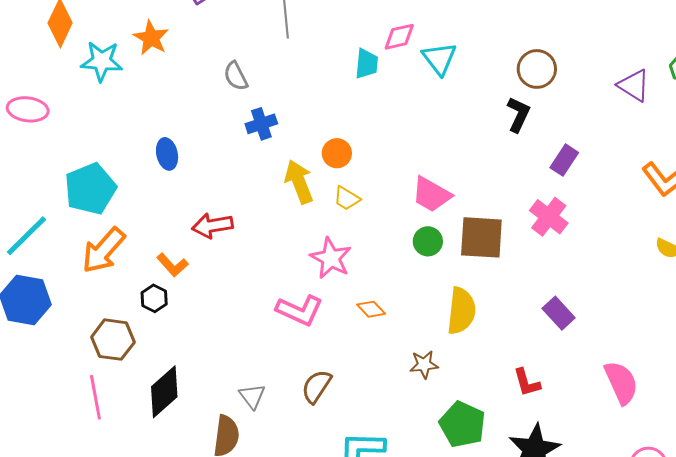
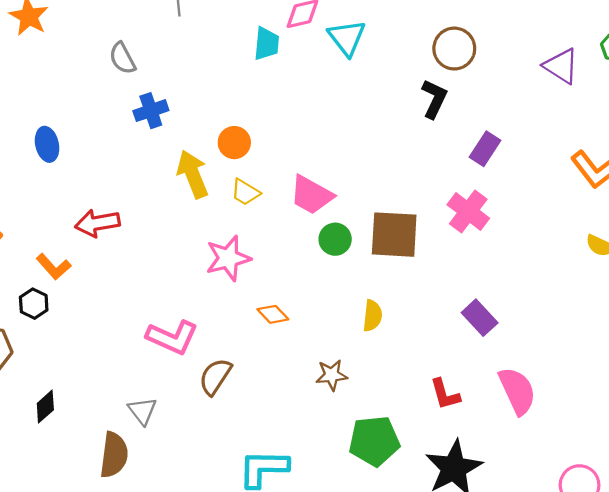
pink trapezoid: (431, 194) -> (311, 195), moved
pink star: (331, 258) -> (228, 258), turned 30
pink L-shape: (300, 310) -> (172, 337), moved
yellow semicircle: (461, 311) -> (372, 316), size x0.6
pink semicircle: (621, 383) -> (517, 391), moved
brown semicircle: (316, 386) -> (215, 377), moved
black diamond: (164, 392) -> (45, 407), size x0.6
green pentagon: (462, 424) -> (374, 441), turned -30

